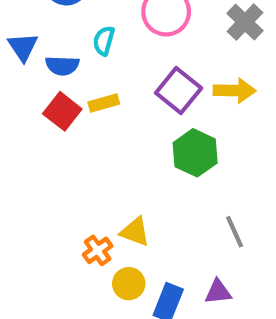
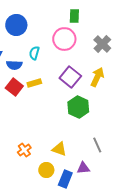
yellow arrow: (235, 91) -> (97, 77), turned -66
yellow triangle: (135, 232) -> (59, 149), moved
orange cross: (98, 250) -> (24, 150), moved
purple triangle: (218, 292) -> (83, 168), moved

